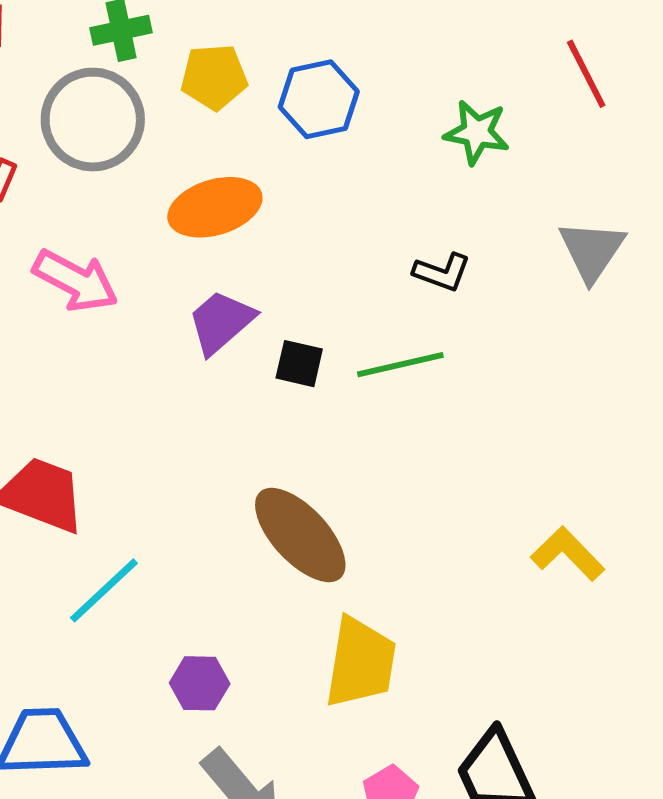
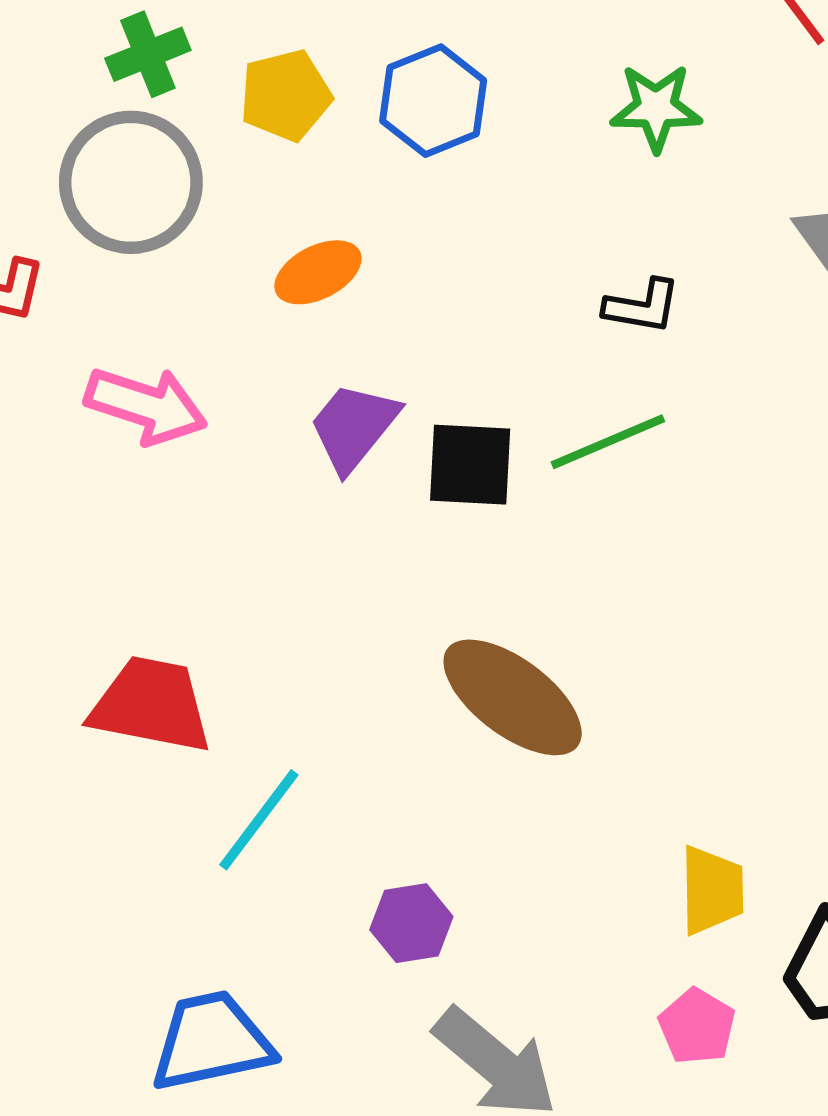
orange ellipse: (215, 207) -> (318, 272), size x0.7
black square: (299, 364) -> (470, 465), size x1.4
yellow trapezoid: (361, 663) -> (712, 890), moved, size x0.7

